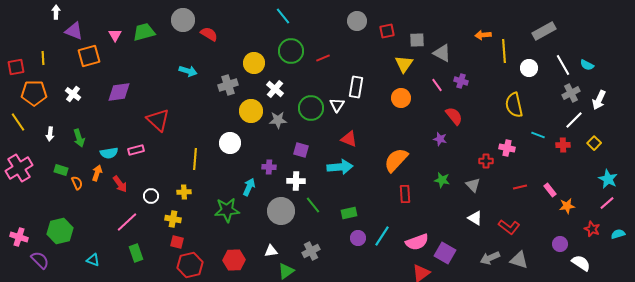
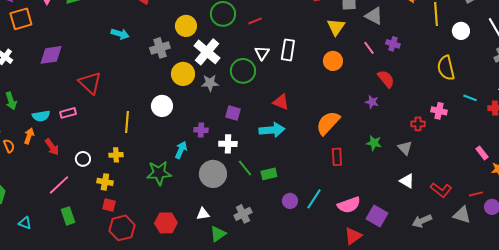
white cross: (275, 89) -> (207, 52), size x1.5
white triangle: (337, 105) -> (262, 53), moved
red line: (520, 187) -> (476, 194), moved
green rectangle: (349, 213) -> (269, 174), moved
gray triangle: (519, 260) -> (462, 215), moved

